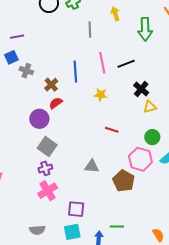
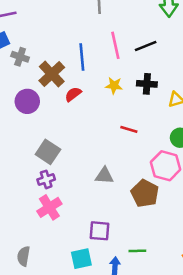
brown cross: (51, 85) -> (52, 74), size x1.5
black cross: (141, 89) -> (147, 84), moved, turned -35
red semicircle: (56, 103) -> (73, 94), moved
purple circle: (39, 119) -> (27, 101), moved
purple square: (76, 209) -> (100, 231), moved
gray semicircle: (37, 230) -> (24, 256), moved, turned 105

